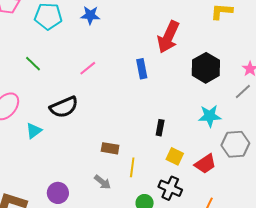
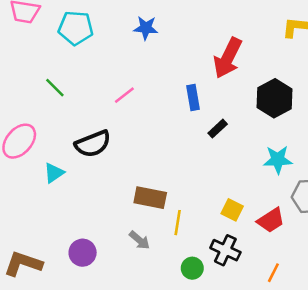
blue star: (90, 15) -> (146, 28), moved
black rectangle: (160, 128) -> (218, 129), moved, turned 35
brown rectangle: (110, 148) -> (150, 198), size x1.4

